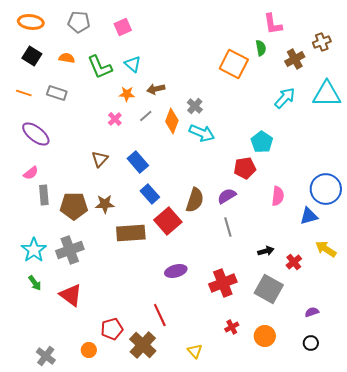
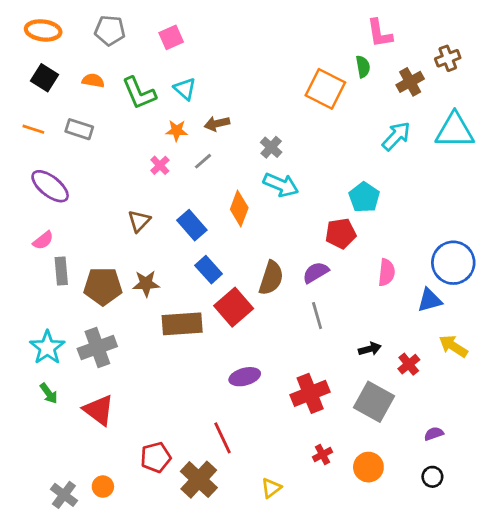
orange diamond: (172, 121) -> (239, 208), moved
orange circle: (89, 350) -> (103, 487), moved
yellow triangle: (195, 351) -> (271, 488), turned 35

